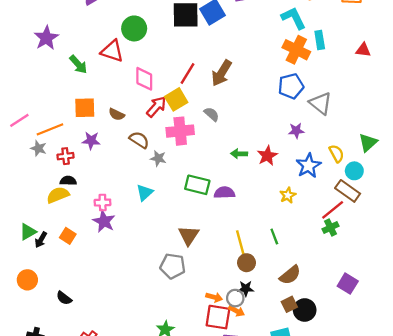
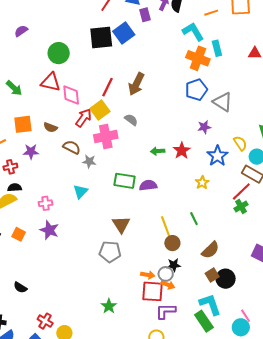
red triangle: (112, 51) -> (51, 82), moved
purple star: (104, 221) -> (49, 230), moved

